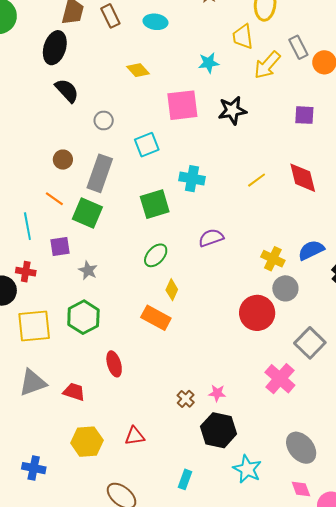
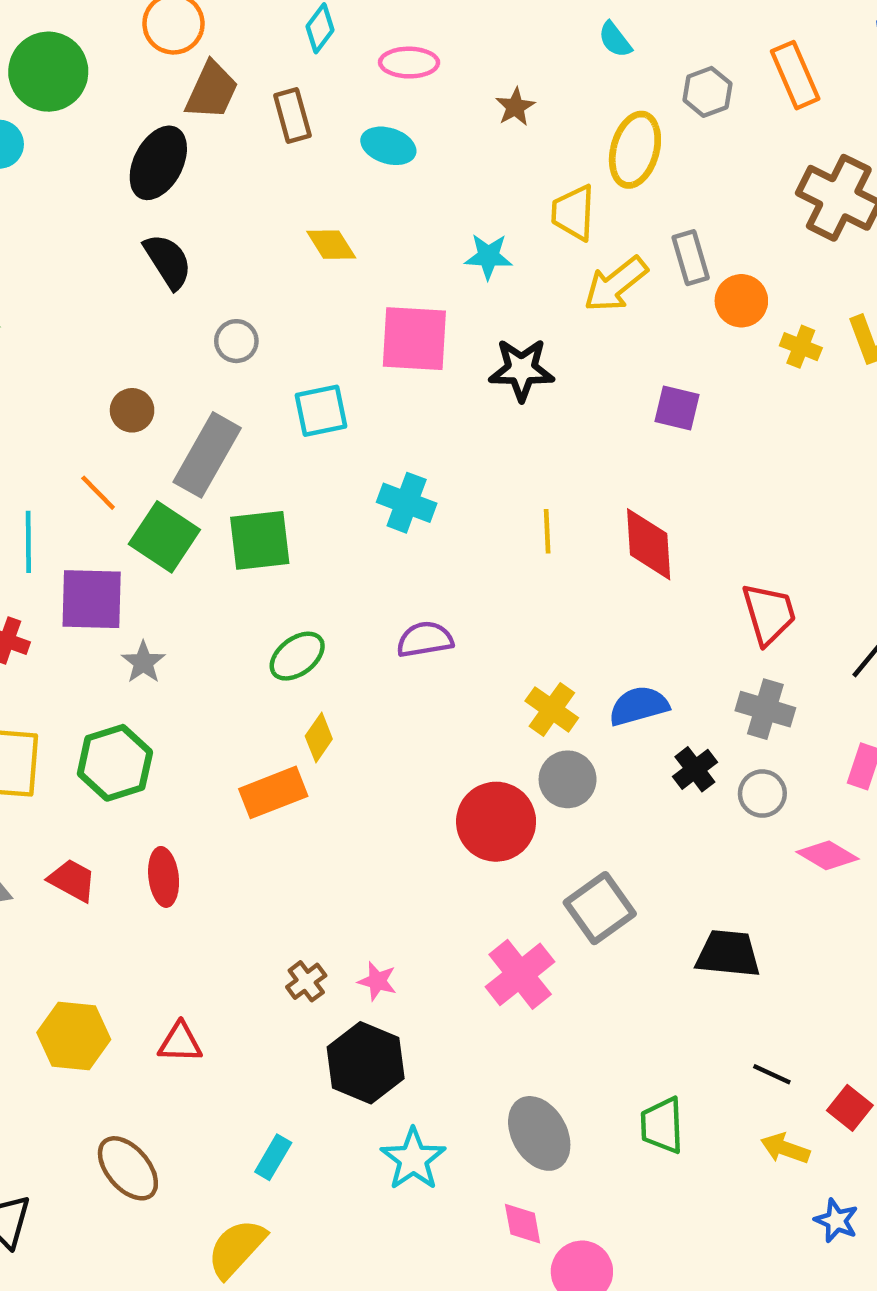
yellow line: (257, 180) -> (547, 531), turned -66
green square: (155, 204) -> (260, 540), moved
purple square: (60, 246) -> (92, 599), size x1.5
orange rectangle: (156, 318) -> (273, 792), turned -60
red trapezoid: (74, 392) -> (72, 880), moved

